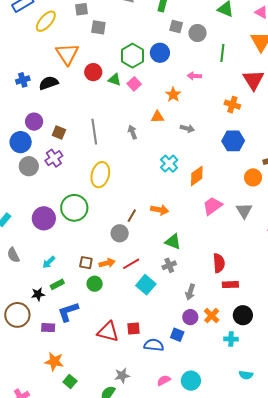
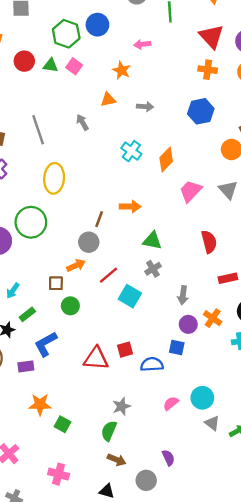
orange cross: (232, 105) -> (208, 70), moved
orange arrow: (107, 263) -> (76, 265), moved
red semicircle: (219, 263) -> (209, 242), moved

